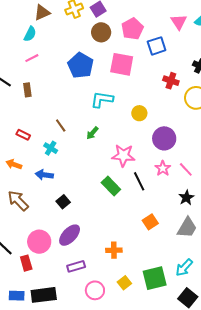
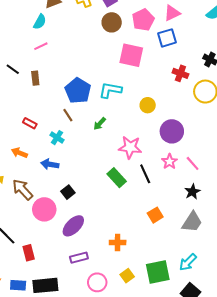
pink triangle: (179, 22) -> (172, 13), moved, turned 36
blue pentagon: (81, 65) -> (78, 91), moved
pink circle: (39, 242) -> (44, 209), moved

